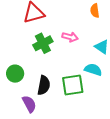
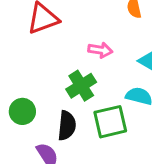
green cross: (43, 43) -> (81, 86), moved

